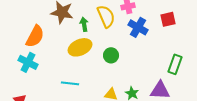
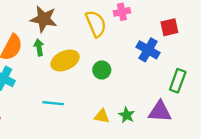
green arrow: (84, 24) -> (39, 47), moved
blue cross: (138, 27) -> (148, 50), moved

